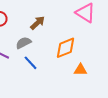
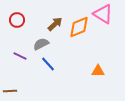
orange diamond: (65, 48) -> (79, 27), moved

